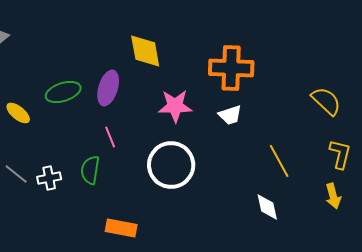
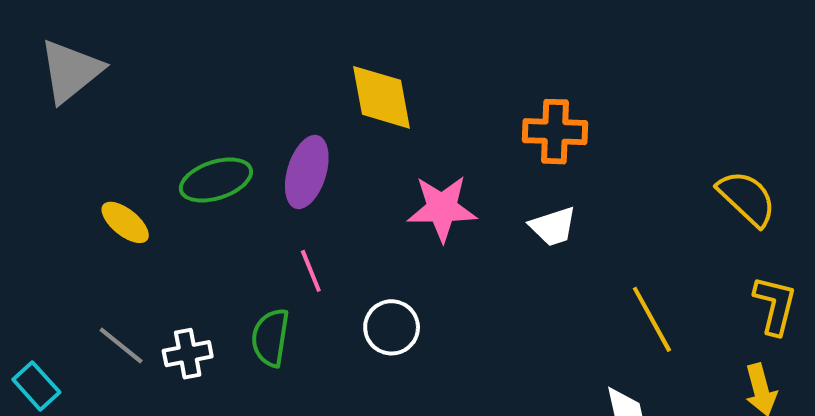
orange cross: (231, 68) -> (555, 132), size x0.7
white circle: (171, 165) -> (392, 327), moved, size x0.6

